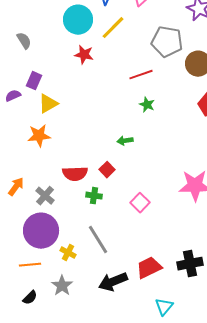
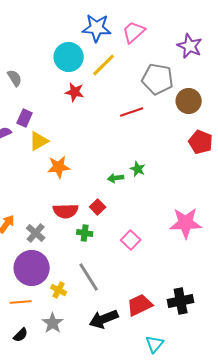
green star: (147, 105) -> (138, 169), moved
orange star: (39, 136) -> (59, 167), moved

